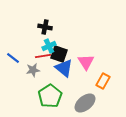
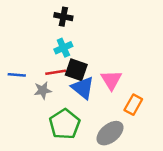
black cross: (45, 27) -> (63, 17), moved
cyan cross: (49, 46) -> (63, 48), moved
blue line: (13, 58) -> (17, 75), turned -32

